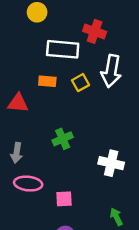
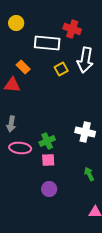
yellow circle: (37, 12) -> (16, 23), moved
orange rectangle: (47, 81) -> (23, 67), moved, turned 40
green cross: (63, 139) -> (47, 141), moved

